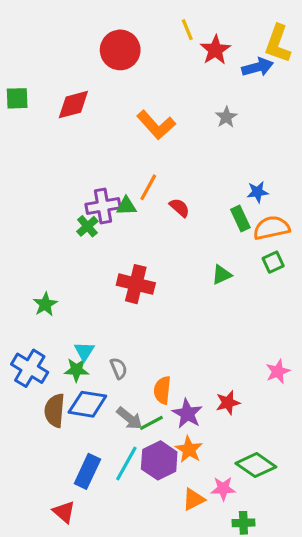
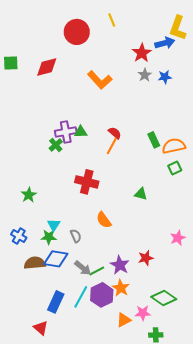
yellow line: (187, 30) -> (112, 20), moved
red star: (215, 50) -> (142, 53), moved
orange line: (148, 187) -> (112, 146), moved
blue star: (258, 192) -> (165, 77), moved
green triangle: (222, 275) -> (141, 194), moved, turned 40
blue cross: (30, 368) -> (19, 236), size x0.7
orange semicircle: (162, 390) -> (104, 220), moved, turned -42
brown semicircle: (55, 410) -> (35, 263), turned 80

